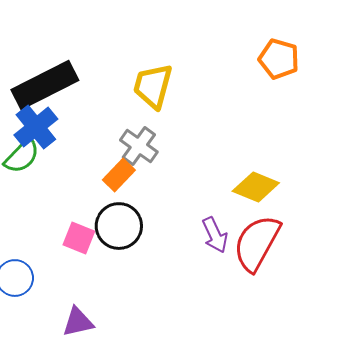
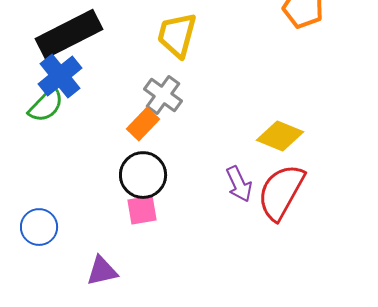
pink square: (79, 238) -> (142, 210), moved, turned -32

